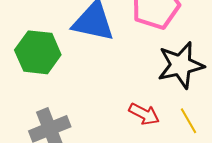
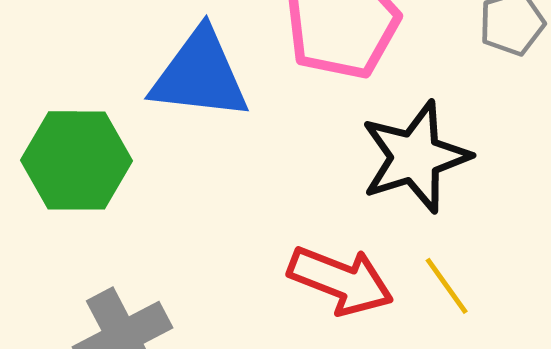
red arrow: (144, 114) -> (341, 280), size x1.4

